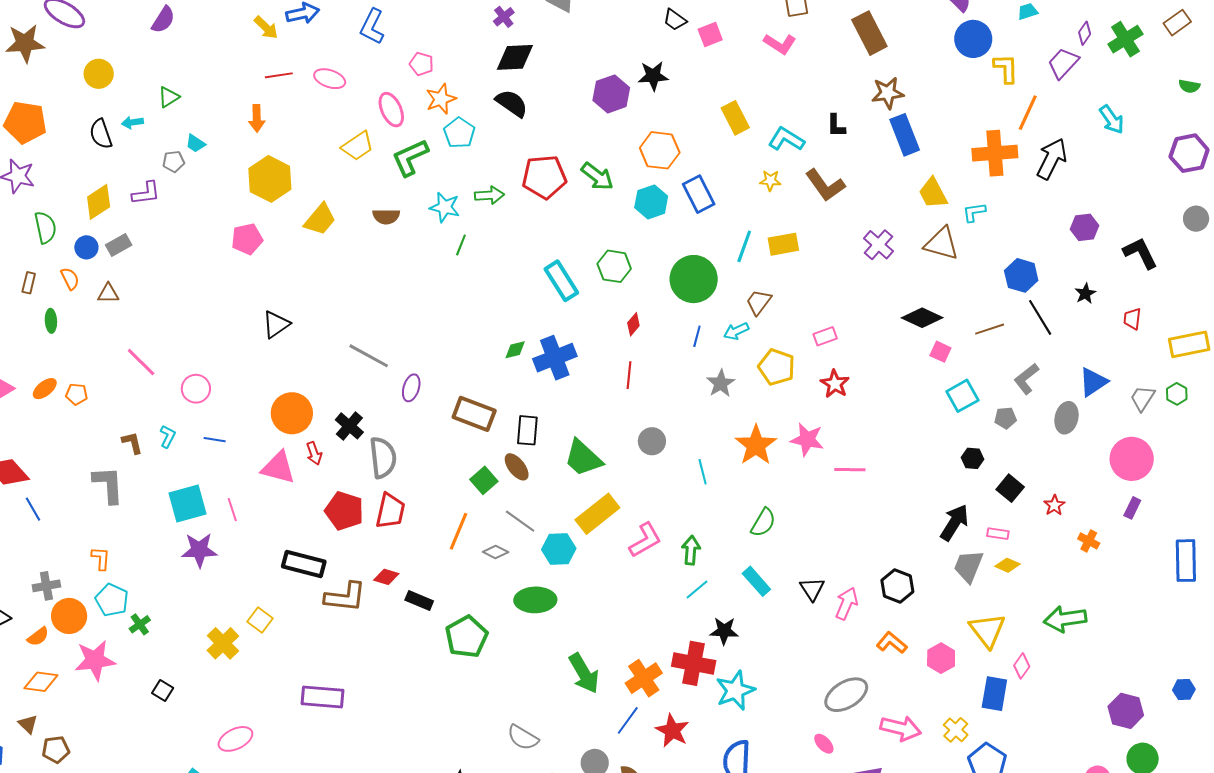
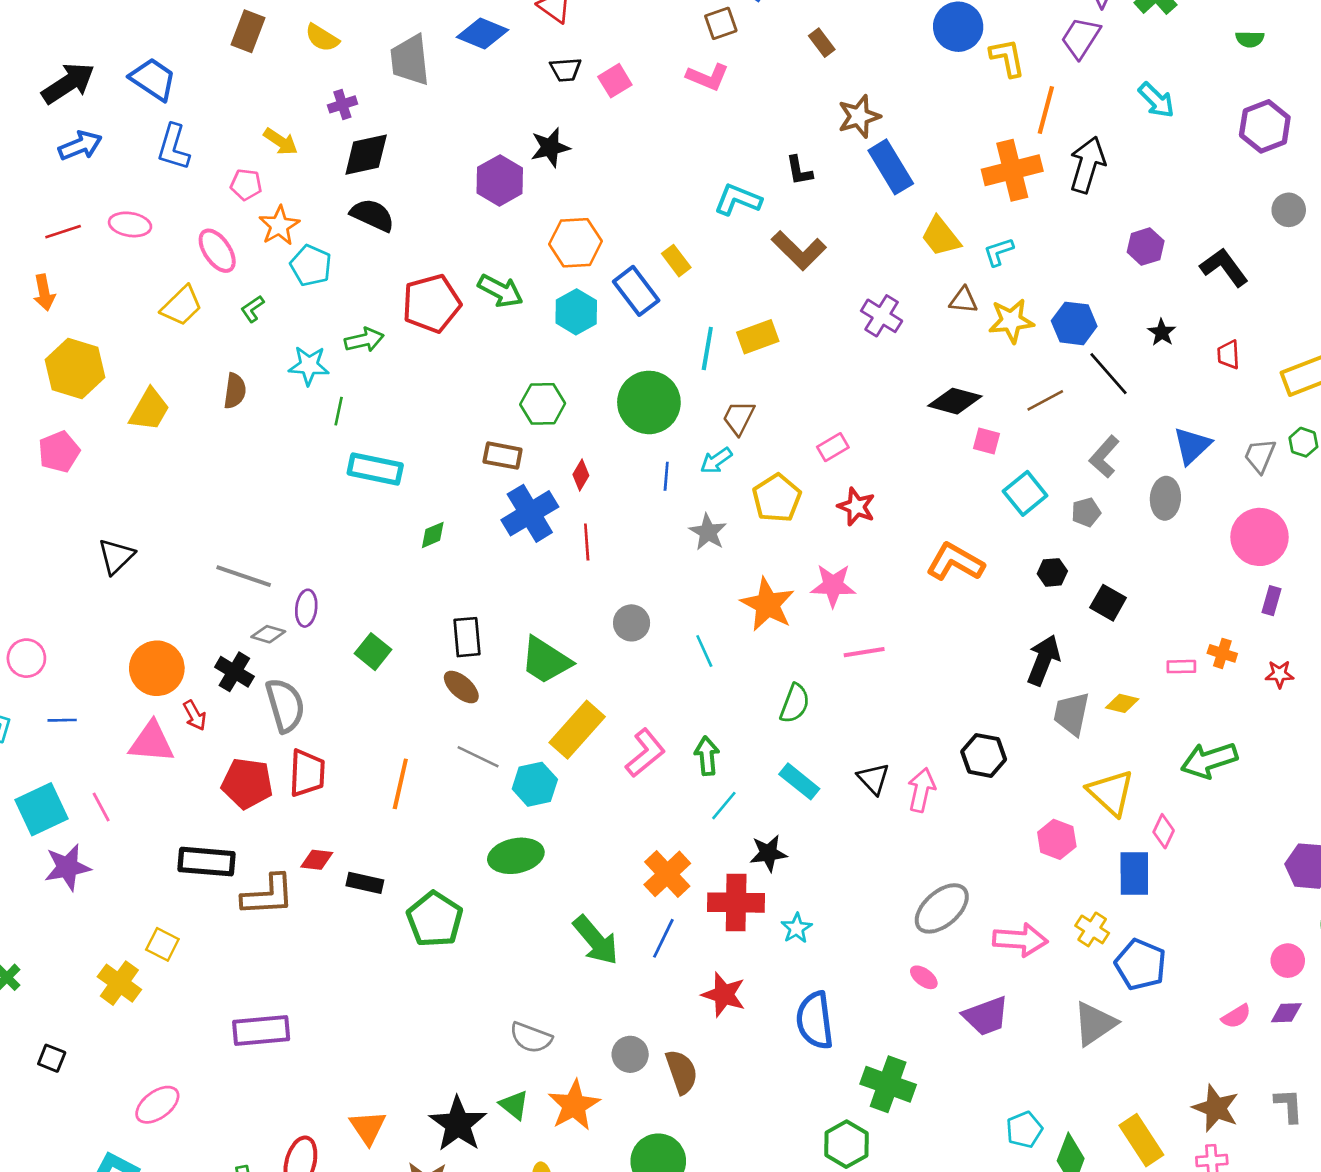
purple cross: (504, 17) -> (342, 104), turned 30
black trapezoid: (675, 20) -> (566, 70), turned -30
yellow arrow: (266, 28) -> (281, 142), moved
brown rectangle: (869, 33) -> (822, 43), size x0.5
yellow rectangle: (735, 118) -> (676, 261), moved, size x0.7
green L-shape: (410, 158) -> (252, 309), size x0.5
yellow star: (770, 181) -> (1011, 321), moved, size x1.6
brown semicircle: (386, 216) -> (235, 391), turned -72
brown triangle: (942, 244) -> (963, 300), size x0.6
cyan rectangle: (561, 281) -> (375, 469), moved, turned -36
blue cross: (555, 358) -> (530, 513), moved
yellow pentagon: (777, 367) -> (777, 498), turned 30
brown rectangle: (474, 414) -> (503, 456), moved, size x0.7
pink line: (850, 470) -> (864, 652), moved
green square: (484, 480) -> (373, 652), moved
red star: (1054, 505) -> (1279, 674), moved, turned -30
pink rectangle: (998, 534) -> (1181, 667), moved
gray diamond: (496, 552) -> (268, 634), moved
orange L-shape: (892, 643) -> (955, 562), moved, size x1.4
orange cross: (644, 678) -> (667, 874), moved
cyan star: (735, 690) -> (797, 928), size x0.6
blue line: (628, 720) -> (663, 938), moved

